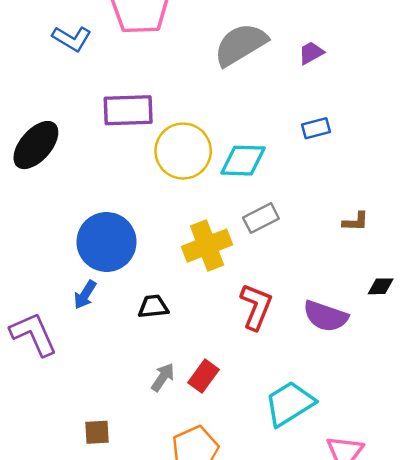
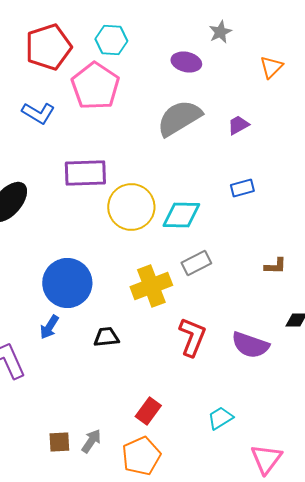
red rectangle: (203, 376) -> (148, 411), moved
gray arrow: (163, 377) -> (91, 441), moved
cyan trapezoid: (290, 404) -> (220, 418), size x0.6

